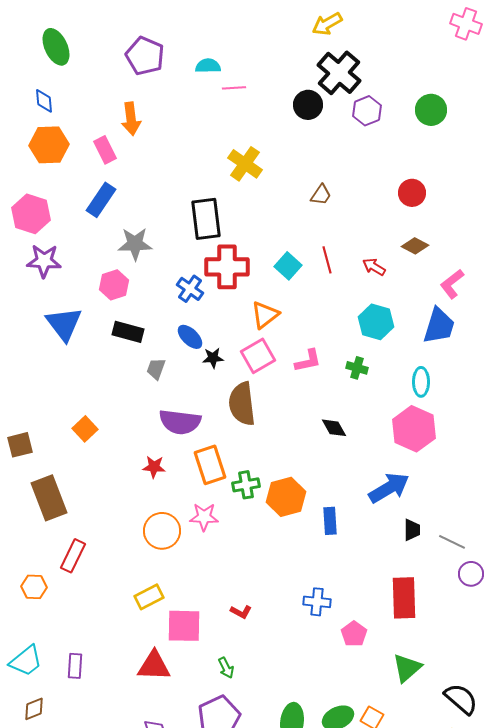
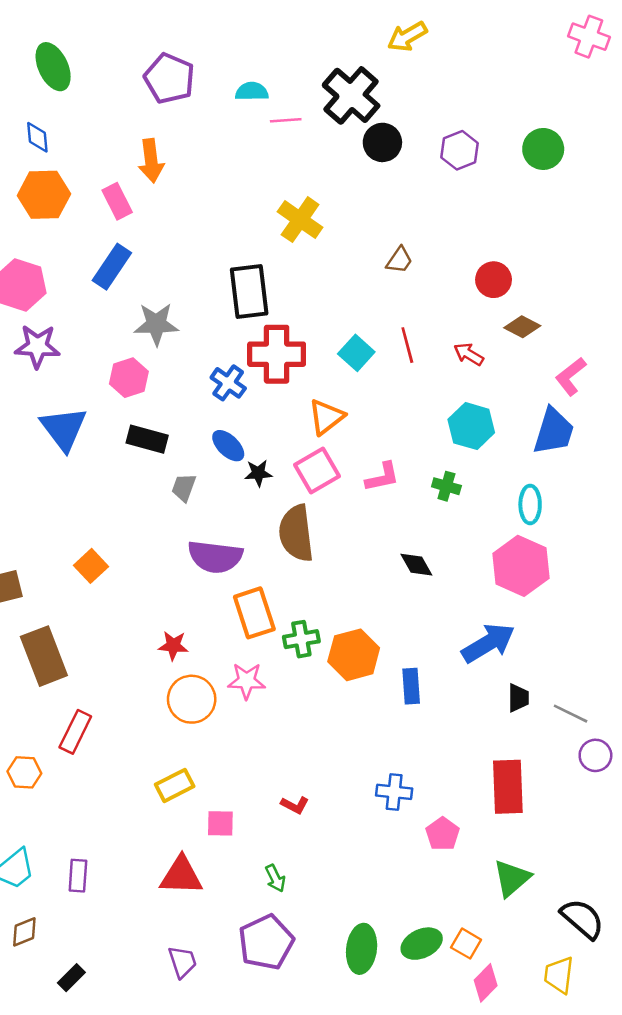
black cross: (339, 73) -> (351, 95), moved
red circle: (412, 193) -> (494, 280), moved
red star: (154, 467) -> (173, 646), moved
pink square: (184, 626) -> (220, 823), size x0.6

